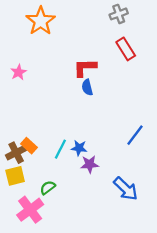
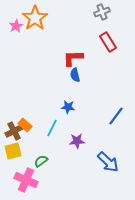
pink star: (18, 72) -> (16, 26), moved
blue star: (79, 148) -> (68, 107), moved
pink cross: (30, 210) -> (26, 180), turned -30

